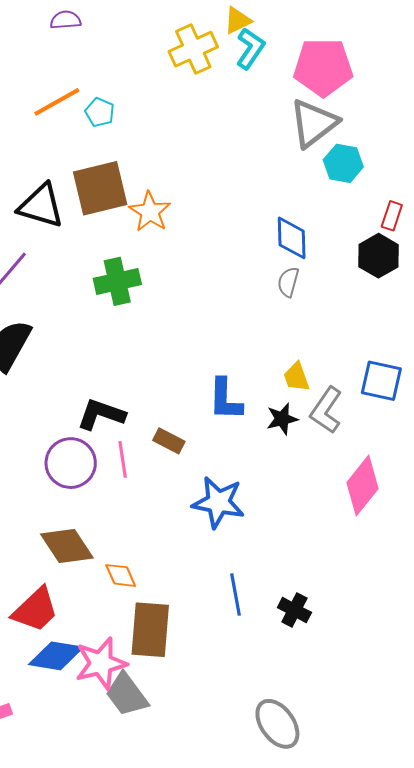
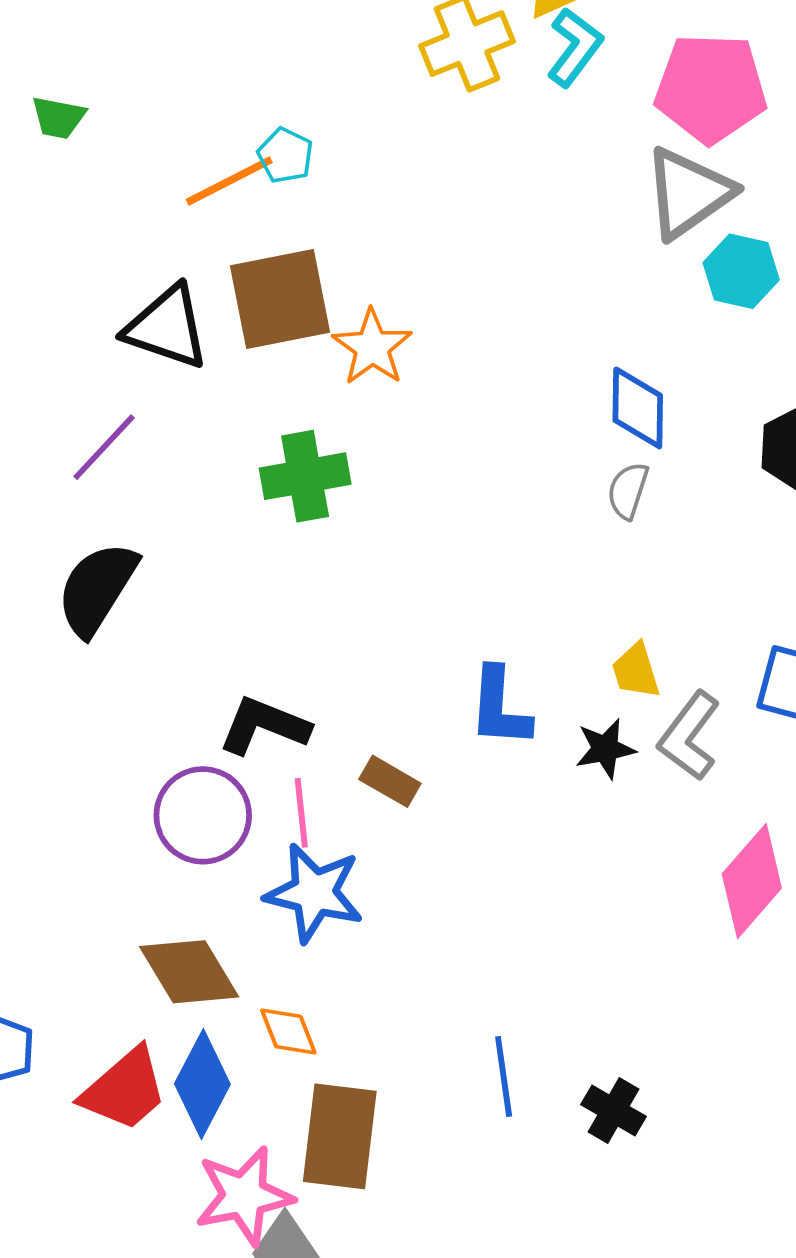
orange line: (57, 102) -> (229, 181), moved
blue star: (218, 502) -> (314, 893), moved
blue diamond: (56, 656) -> (202, 1084), moved, turned -74

